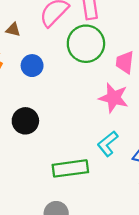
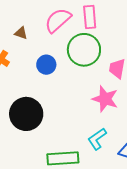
blue circle: (32, 66) -> (46, 65), moved
black circle: (25, 121) -> (26, 114), size x1.4

